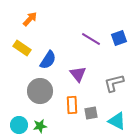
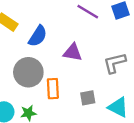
purple triangle: (78, 74) -> (73, 52), turned -42
orange rectangle: (72, 105) -> (53, 89), moved

